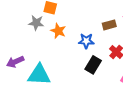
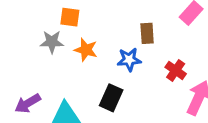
brown rectangle: (109, 25) -> (147, 33), moved, turned -72
black rectangle: (93, 65) -> (111, 98), moved

